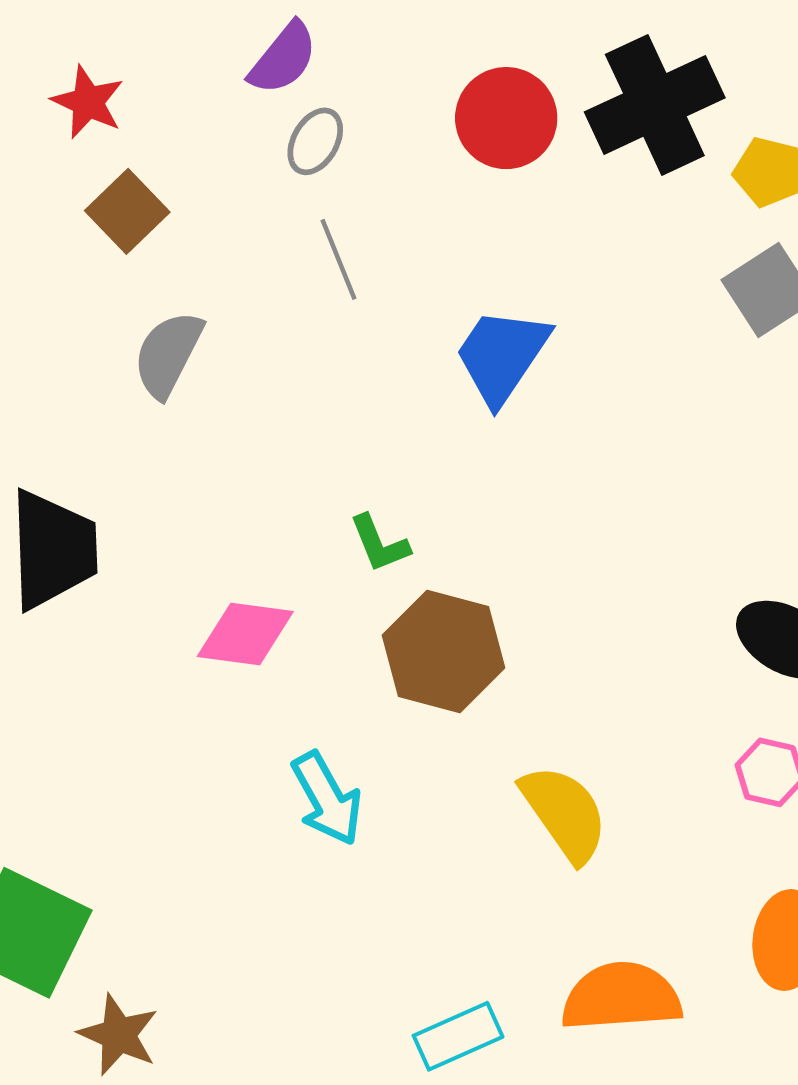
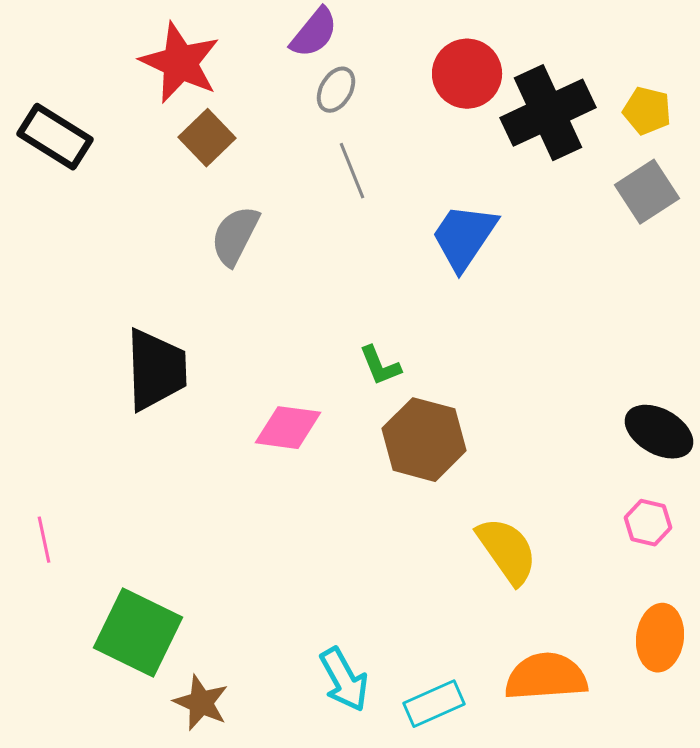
red star: (88, 102) -> (180, 63), size x1.6
black cross: (655, 105) -> (548, 113), moved
cyan arrow: (327, 799) -> (344, 680), moved

